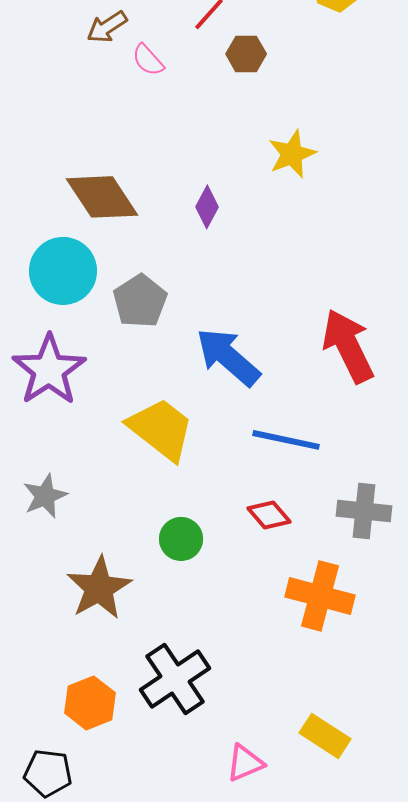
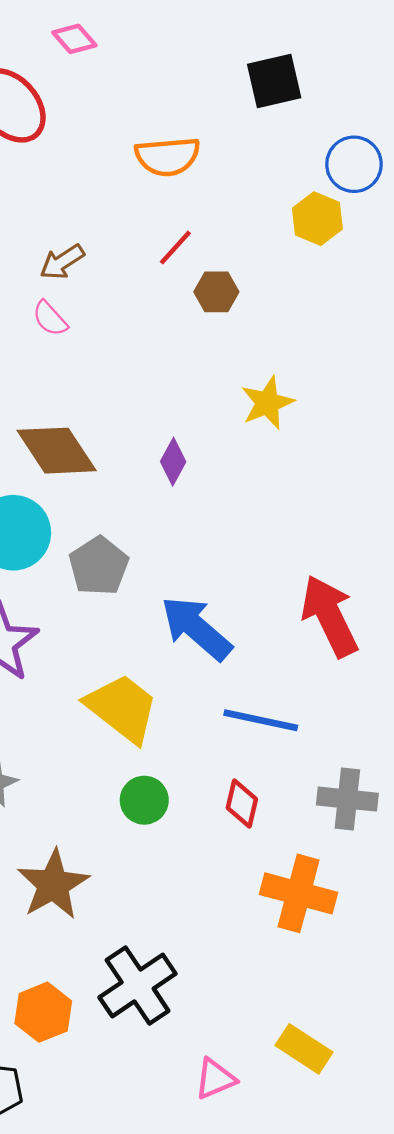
pink semicircle: (148, 60) -> (50, 319), moved
red diamond: (269, 515) -> (242, 803), turned 54
green circle: (181, 539) -> (144, 800), moved

